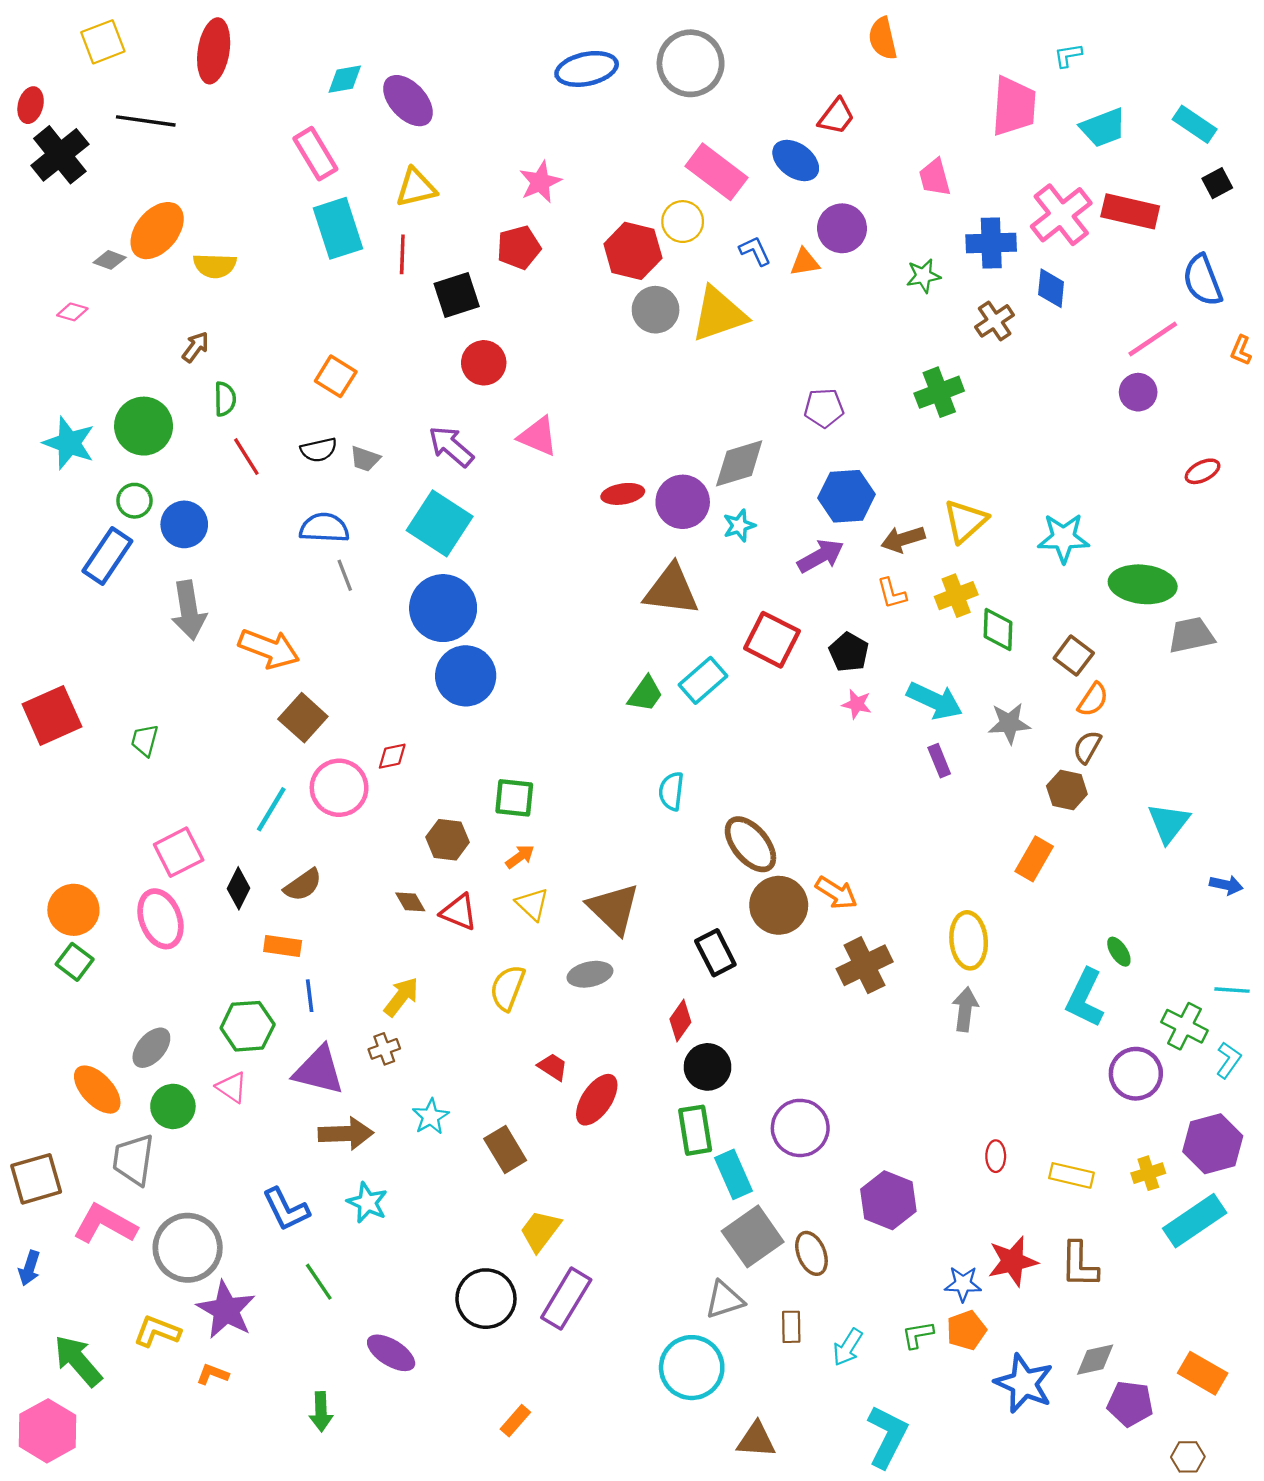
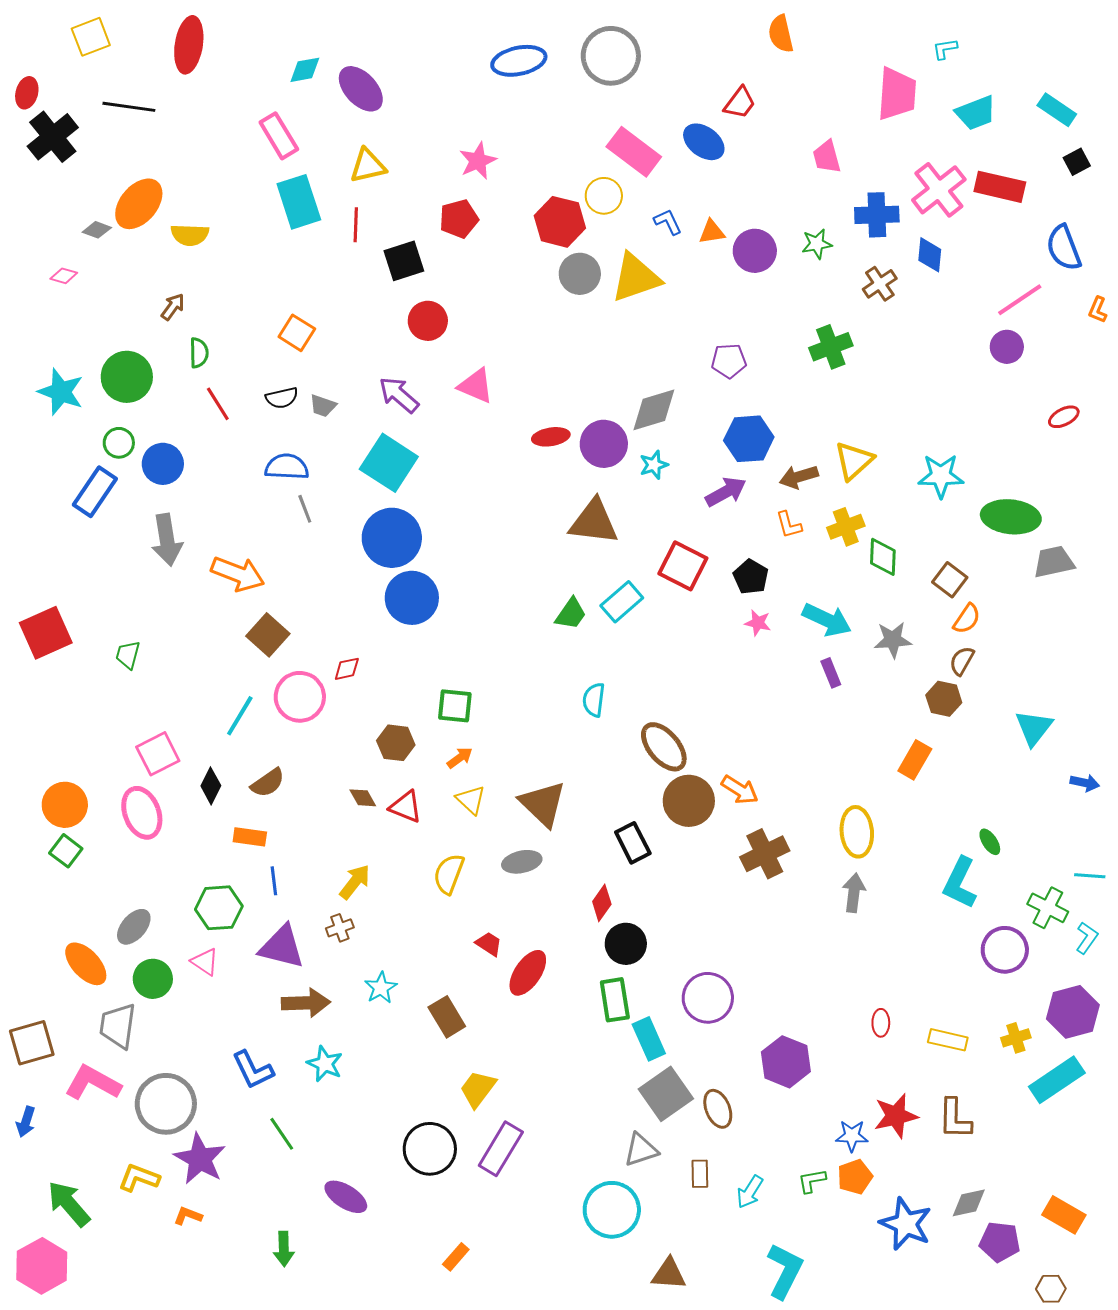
purple circle: (842, 228) -> (755, 251), moved

